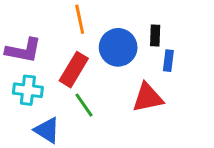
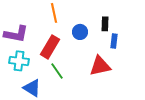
blue circle: (118, 47) -> (80, 32), size x0.6

